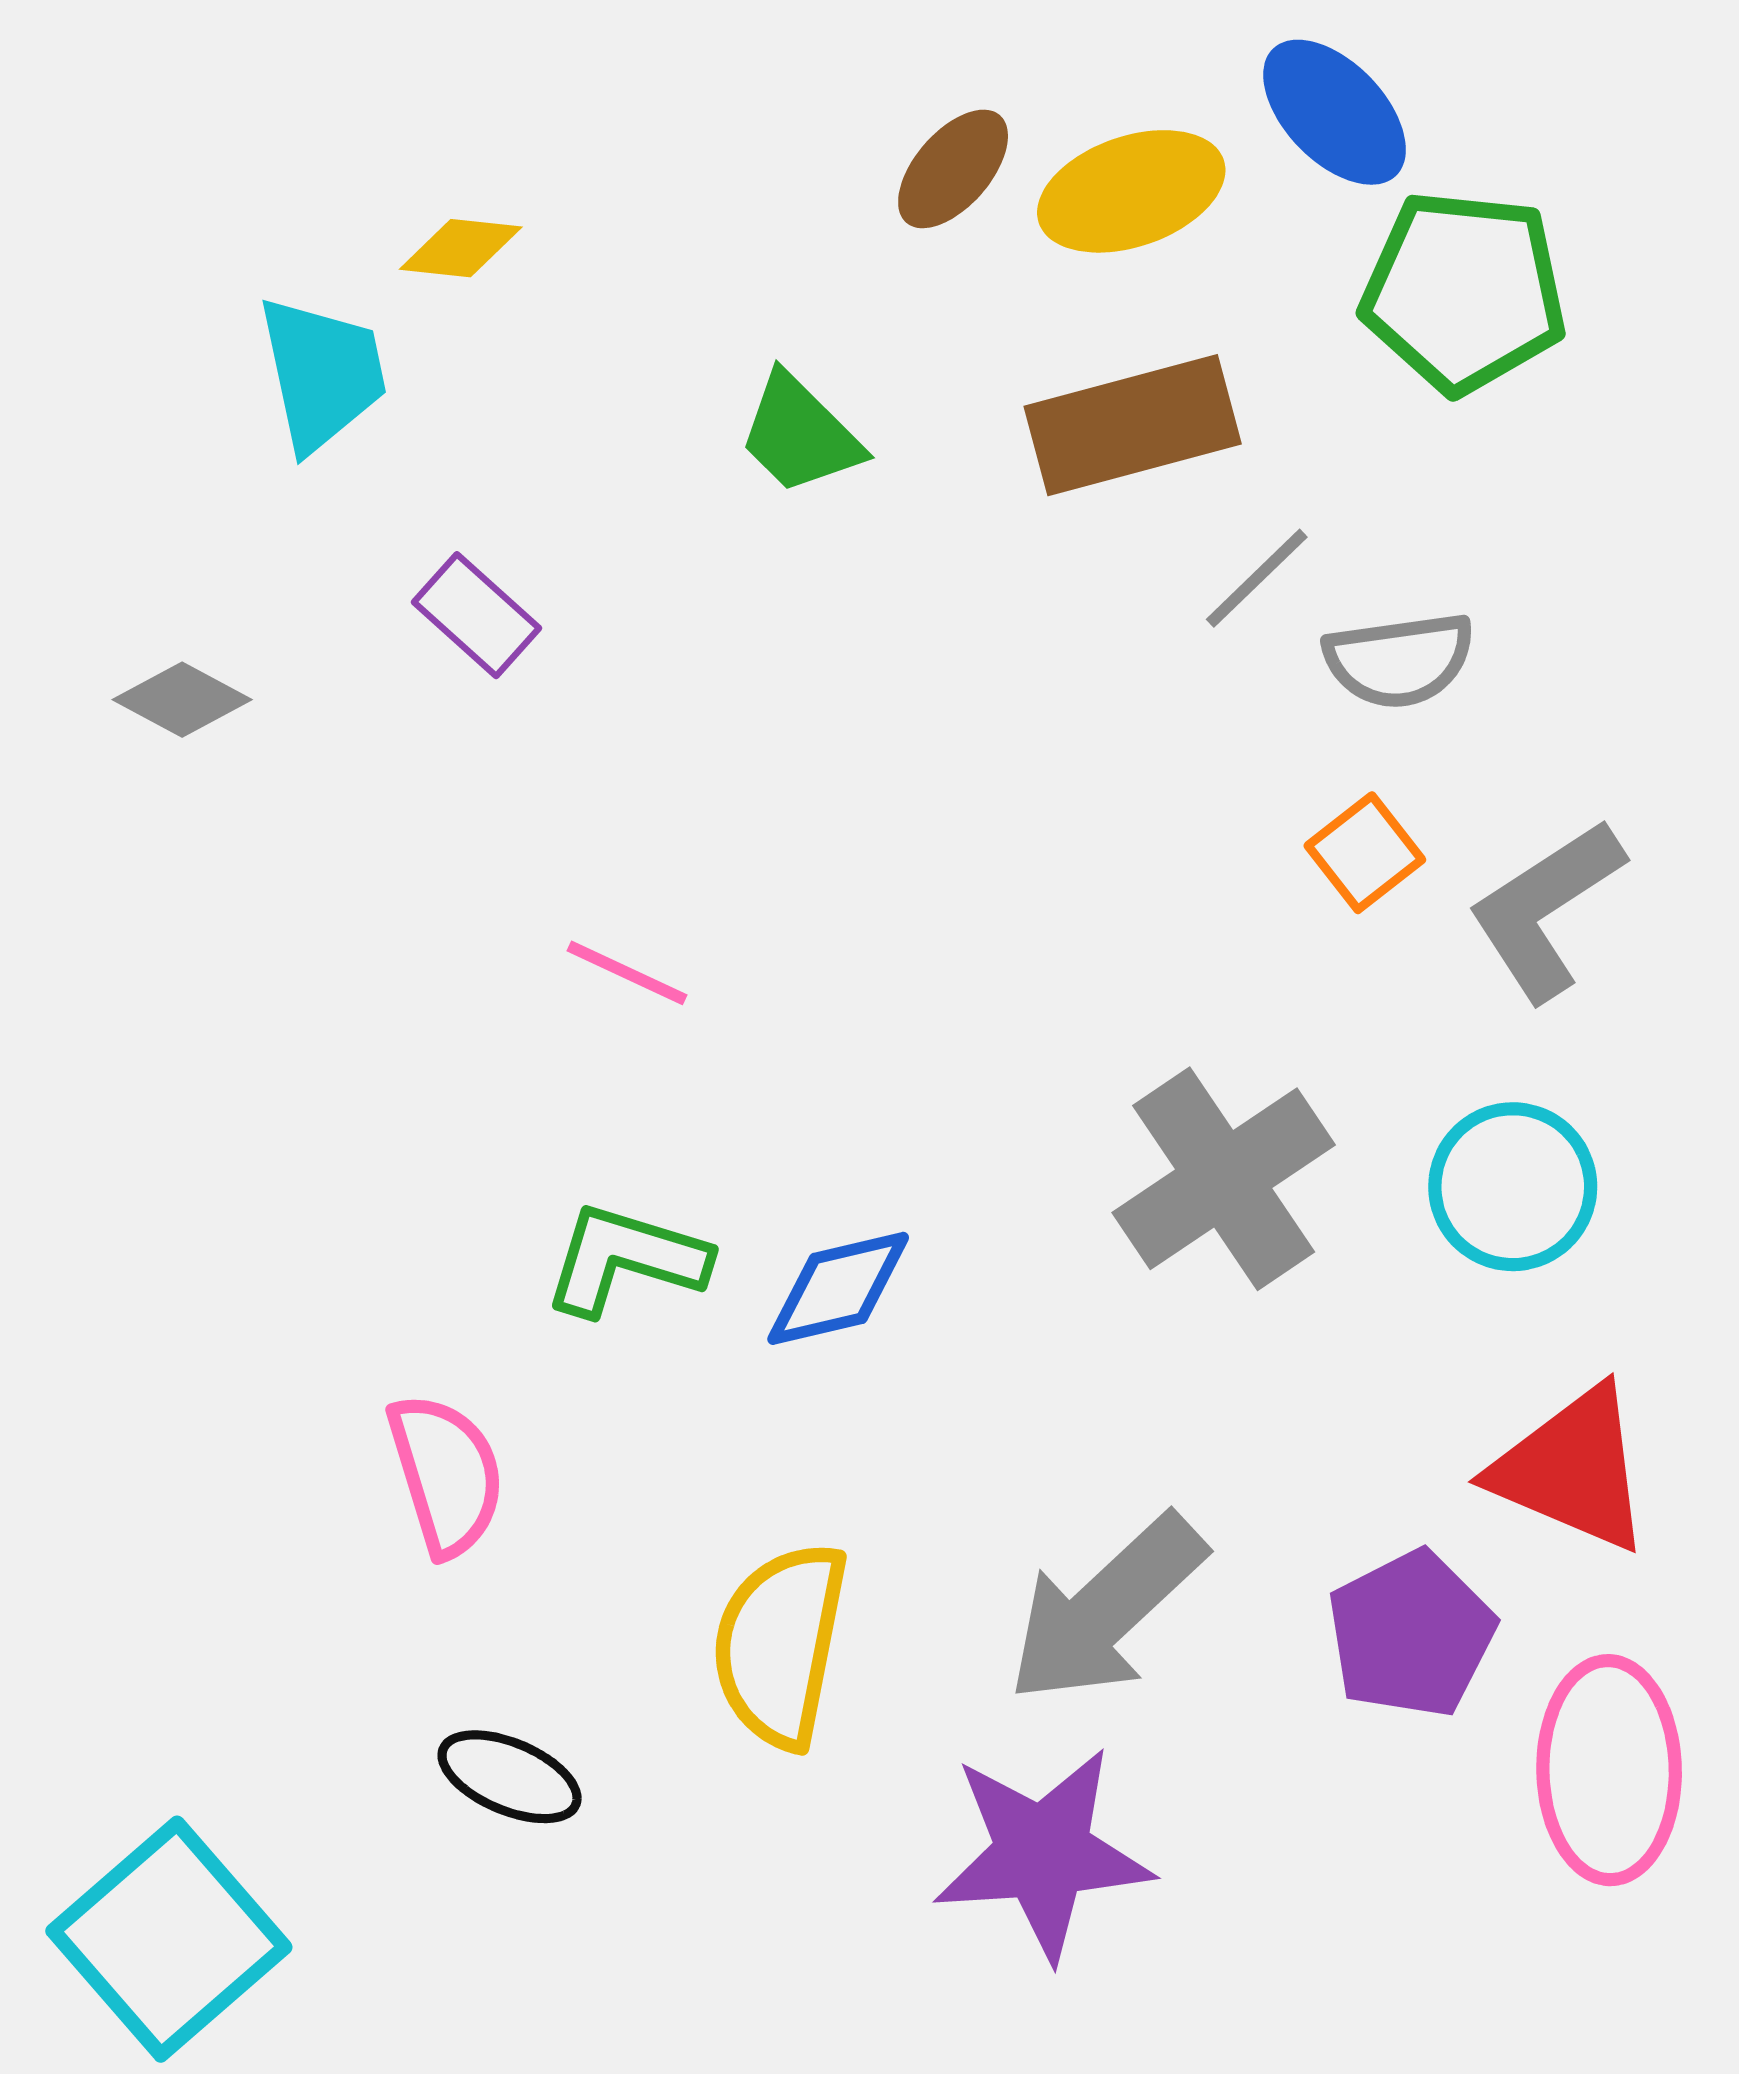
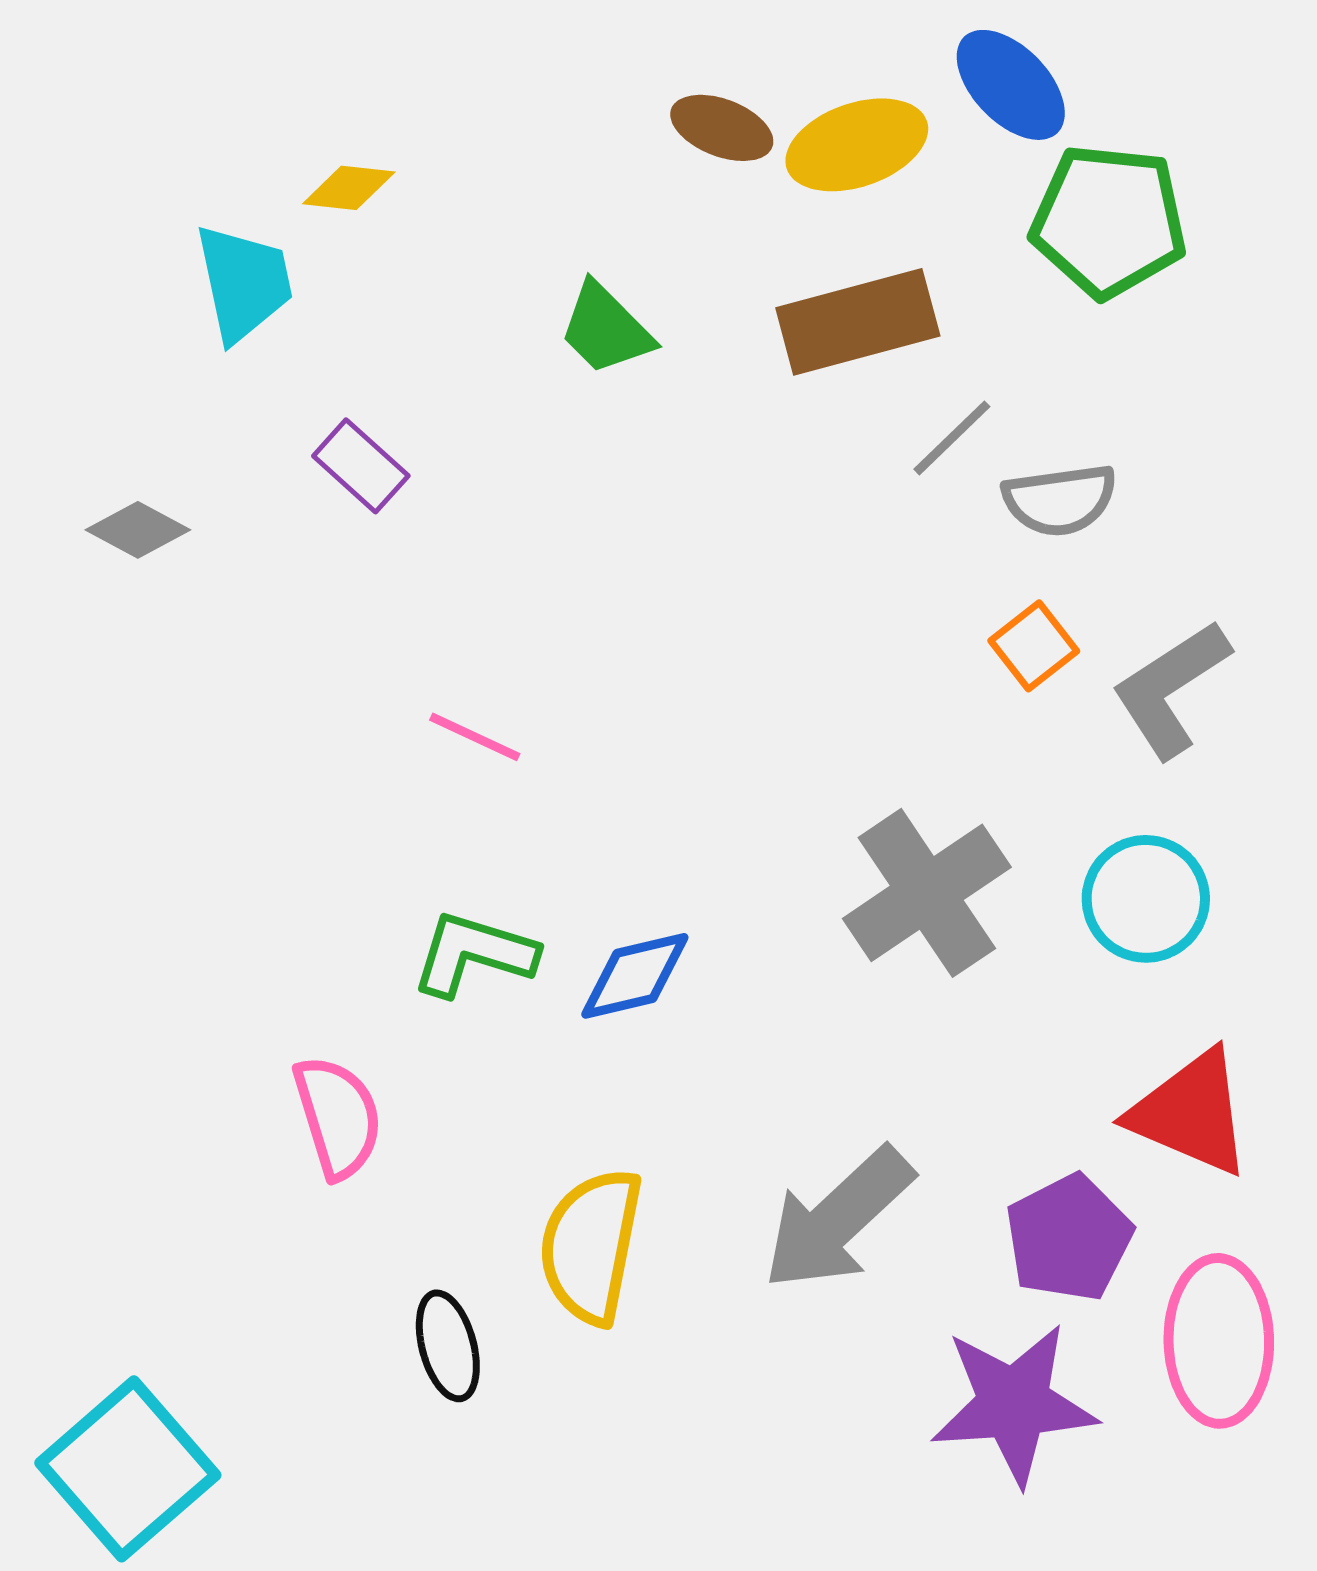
brown ellipse: (953, 169) -> (722, 128), turned 70
black ellipse: (510, 1777) -> (448, 1346), moved, turned 52
purple star: (1043, 1853) -> (1014, 1404), moved

